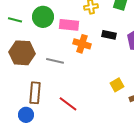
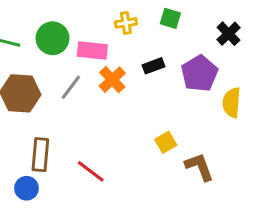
black rectangle: (109, 35) -> (154, 66), turned -32
orange cross: (82, 44) -> (112, 80), turned 30
gray line: (55, 61) -> (71, 87), moved, turned -66

